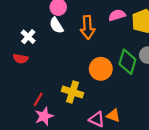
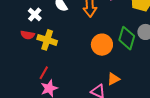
yellow cross: (72, 92) -> (47, 40), moved
orange triangle: (113, 116) -> (113, 79), moved, turned -48

